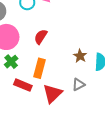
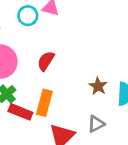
red rectangle: (23, 85) -> (20, 112), moved

